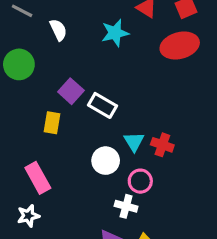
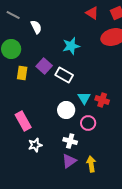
cyan star: (115, 33) -> (71, 46), moved
yellow rectangle: (52, 123) -> (22, 73), moved
white cross: (126, 206) -> (70, 141), moved
white star: (28, 216) -> (35, 145), moved

